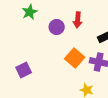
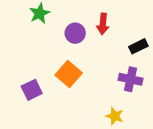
orange square: (75, 58) -> (69, 74), moved

